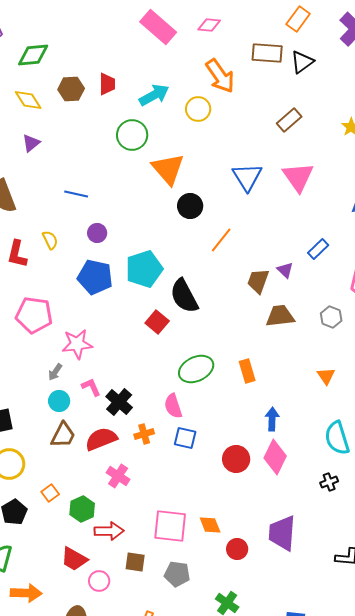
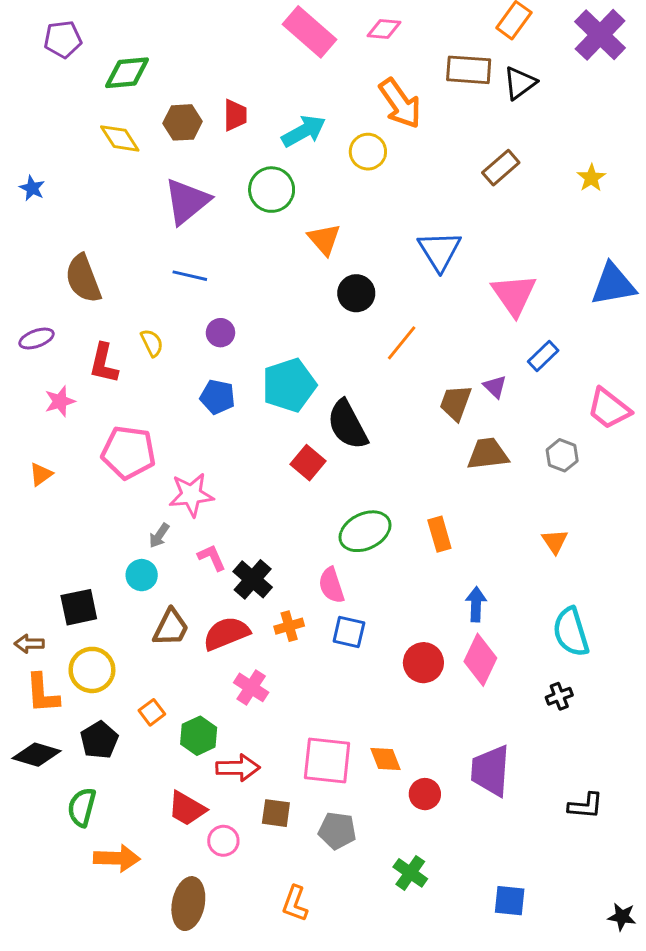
purple triangle: (31, 143) -> (187, 201), moved, size x1.8
orange triangle: (168, 169) -> (324, 239), size x0.7
pink triangle: (298, 177) -> (514, 295), moved
blue pentagon: (95, 277) -> (218, 397), size x0.7
cyan circle: (59, 401) -> (142, 575), moved

